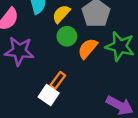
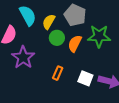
purple star: (19, 51) -> (23, 57), turned -30
white square: (49, 95) -> (85, 78), moved

